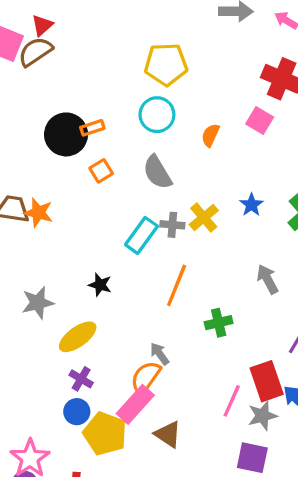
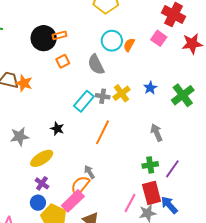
cyan circle: (157, 115) -> (112, 41), moved
green cross: (219, 323) -> (150, 165), moved

